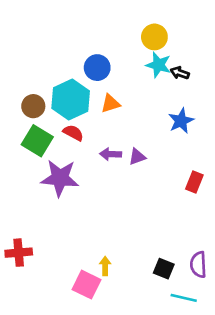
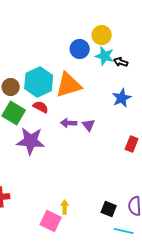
blue circle: (97, 68) -> (80, 49), moved
orange triangle: (110, 104) -> (69, 85), size x1.8
purple triangle: (137, 157) -> (89, 125), turned -48

